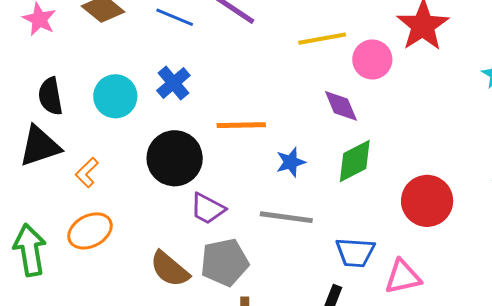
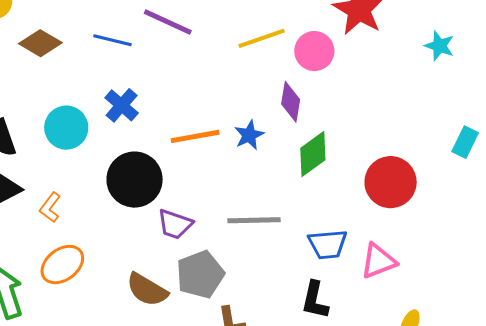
purple diamond: (341, 106) -> (291, 102), turned 42
blue star: (291, 162) -> (249, 135), moved

